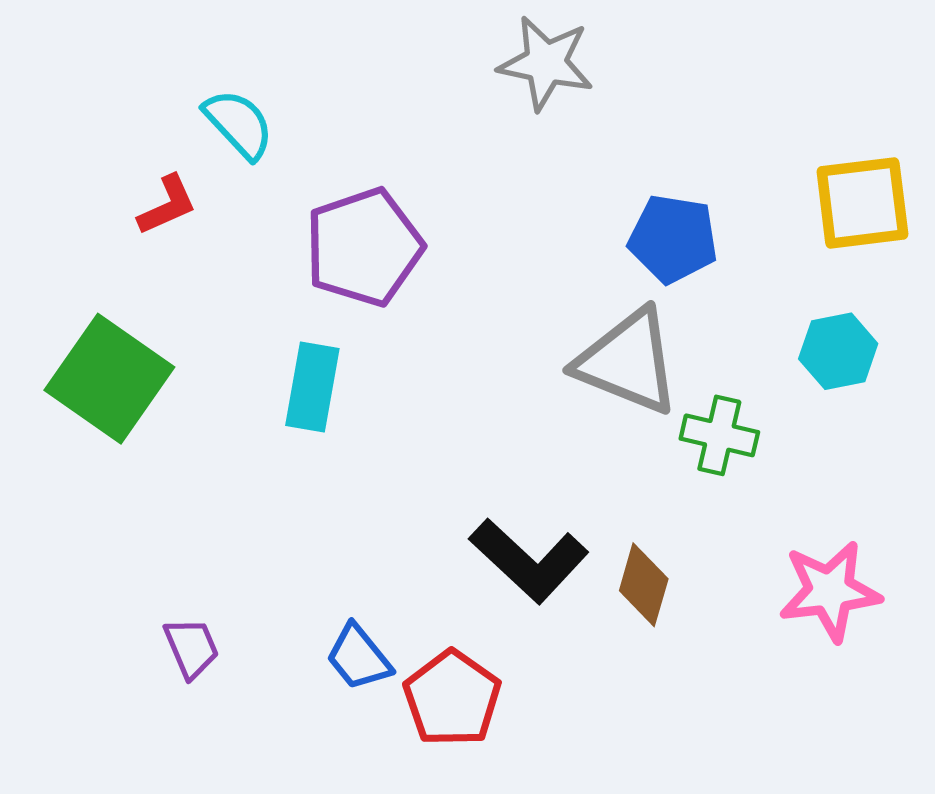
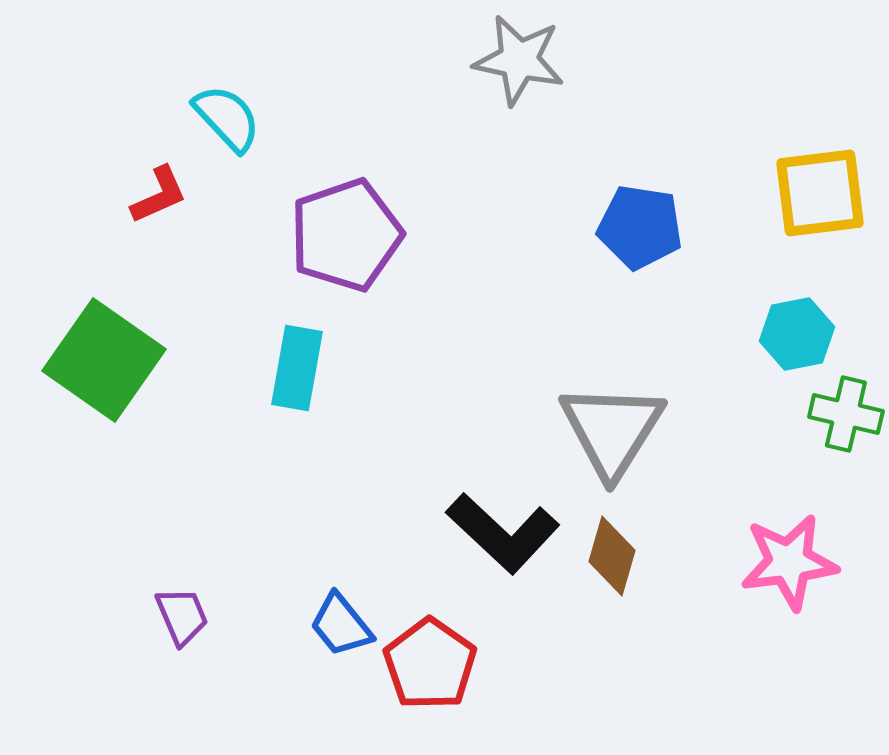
gray triangle: (628, 362) -> (612, 430), moved, turned 40
green cross: (719, 435) -> (846, 414), moved

